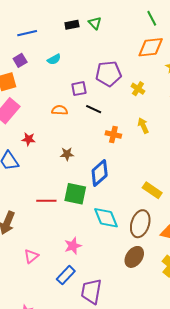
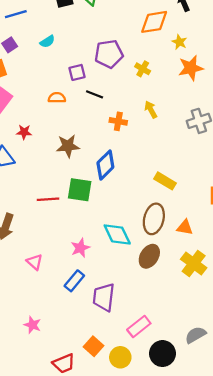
brown star: (67, 154) -> (68, 146), size x1.5
cyan diamond: (106, 218) -> (117, 234), moved
pink triangle: (31, 256) -> (35, 262), turned -35

